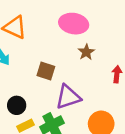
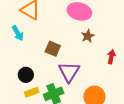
purple triangle: (68, 97) -> (69, 72), turned -45

